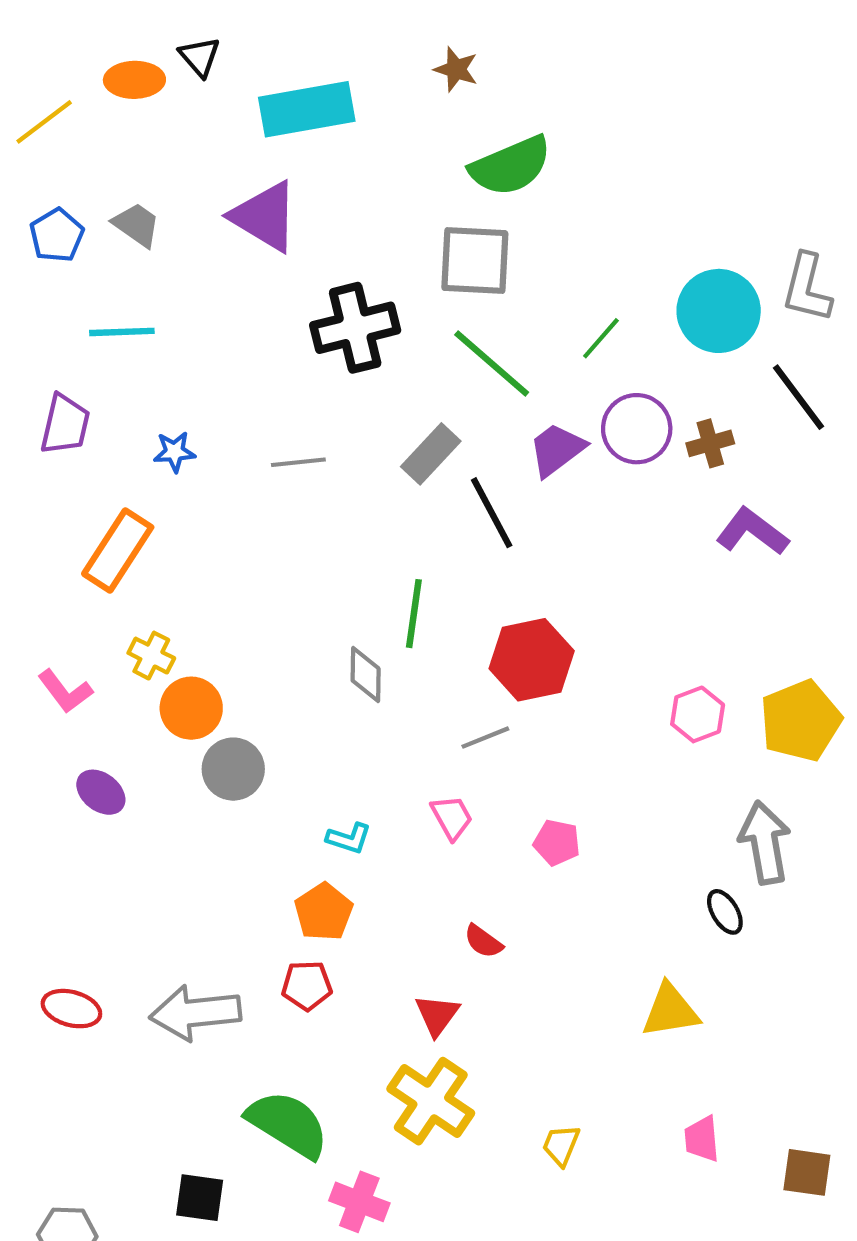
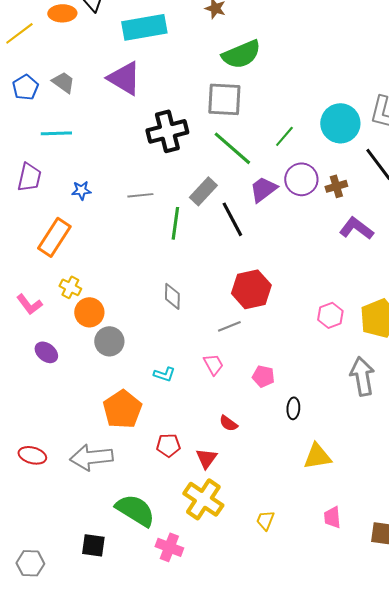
green line: (414, 614) -> (175, 223), moved
orange pentagon: (324, 912) -> (122, 409), moved, size x1.4
black ellipse: (725, 912) -> (293, 408), moved, turned 35
red pentagon: (307, 985) -> (168, 445), moved

